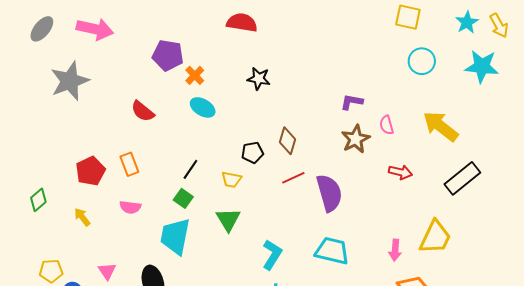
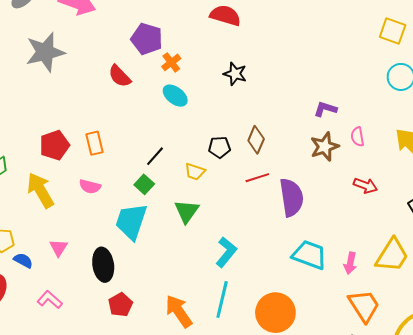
red semicircle: (143, 111) -> (120, 76), moved
yellow arrow: (82, 217) -> (40, 190), size x1.8
cyan trapezoid: (332, 251) -> (309, 255), moved

